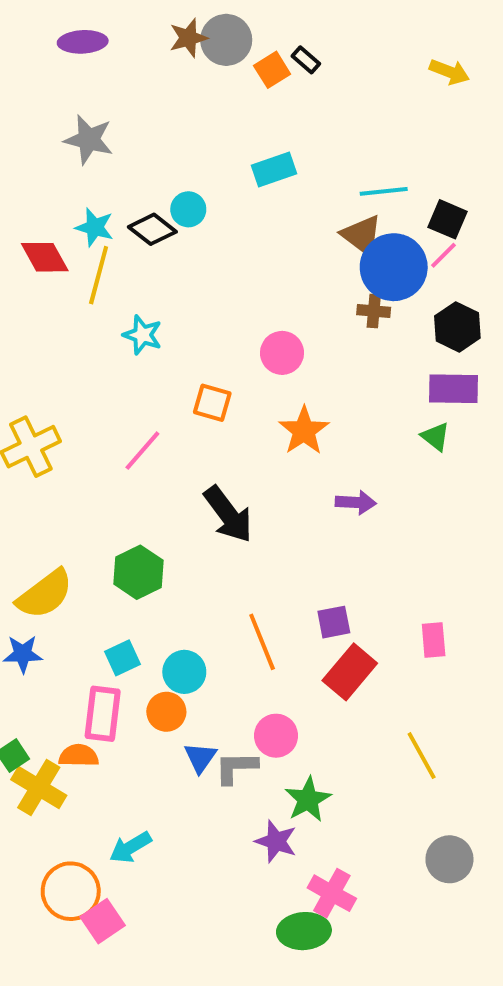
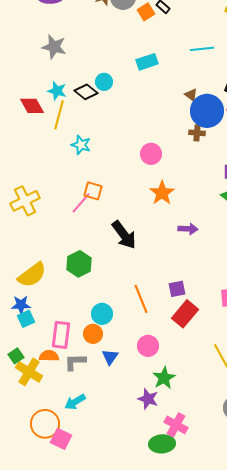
cyan line: (384, 191) -> (202, 49), moved
brown triangle: (362, 235) -> (191, 95), size x0.6
orange square: (212, 403) -> (93, 191), moved
cyan square: (123, 658) -> (26, 319), moved
gray L-shape: (236, 768) -> (75, 362), moved
pink square: (103, 921) -> (61, 439), turned -30

